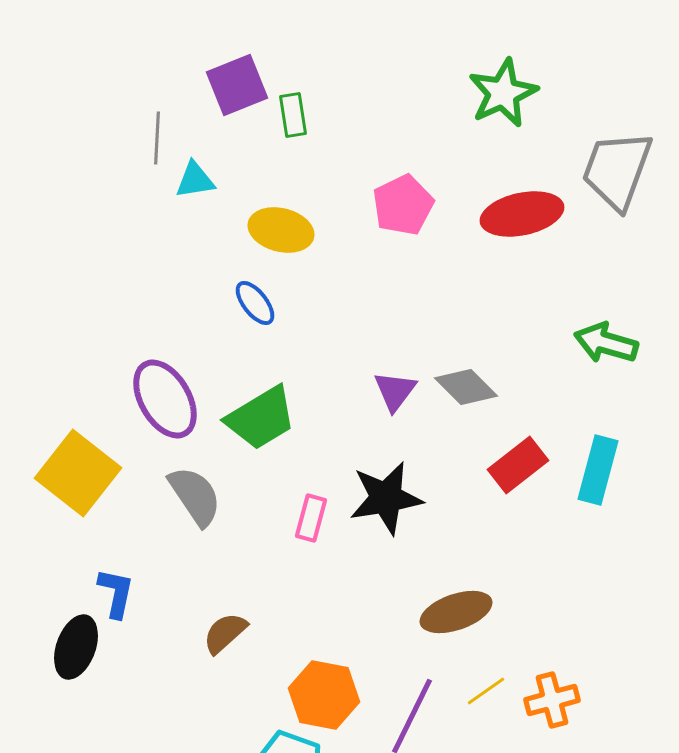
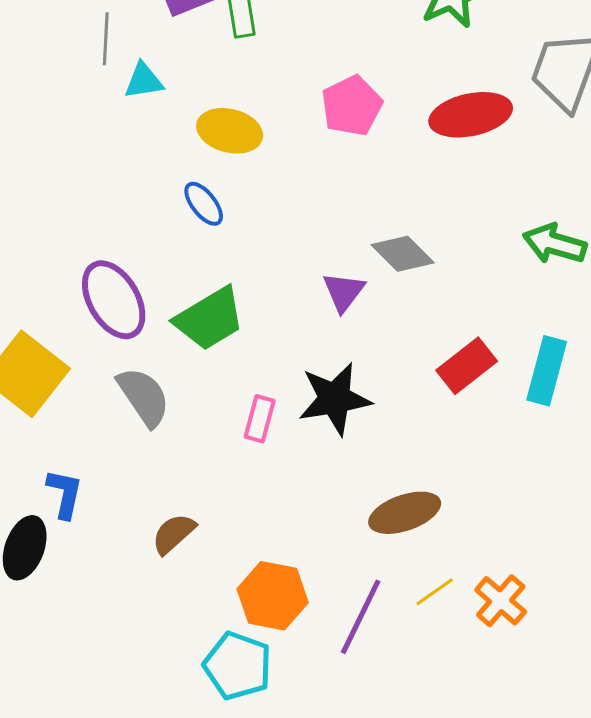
gray diamond: (466, 387) -> (403, 254), moved
orange cross: (552, 700) -> (501, 601), turned -34

